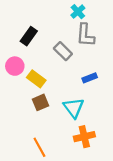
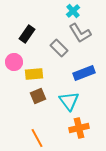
gray L-shape: (85, 35) -> (80, 33), turned -35
blue rectangle: (90, 78) -> (84, 73), size x1.5
yellow rectangle: (36, 79) -> (34, 74), turned -42

